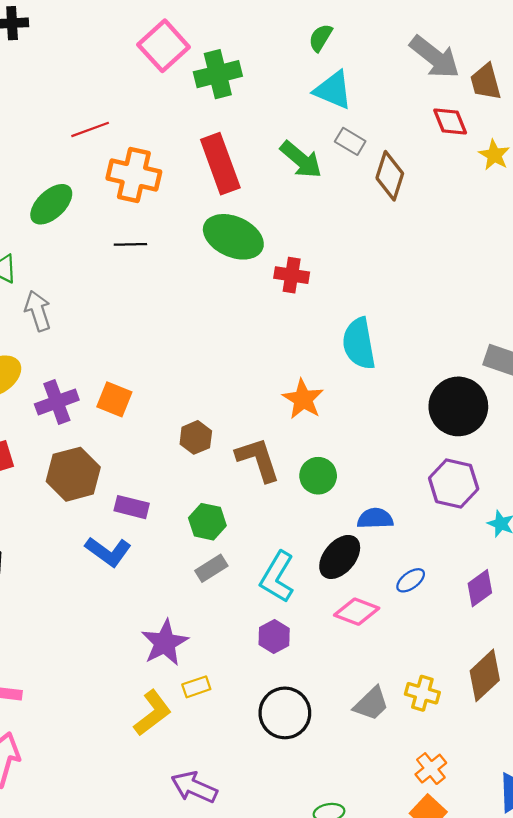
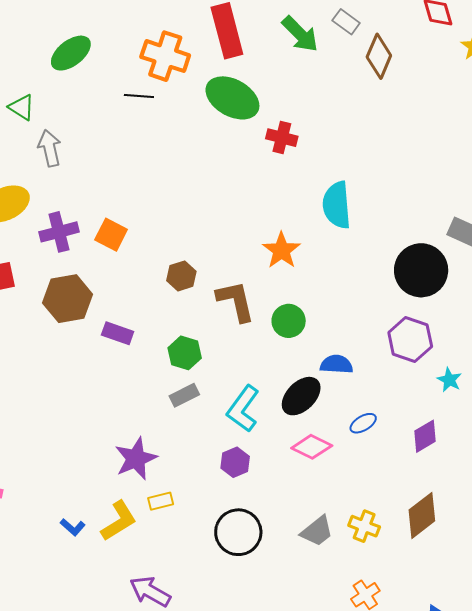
orange cross: (134, 175) -> (165, 56), moved
blue L-shape: (108, 552) -> (73, 527), moved, size x0.6

